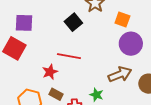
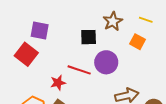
black square: (73, 22) -> (89, 37), turned 30
purple circle: (131, 44) -> (106, 62), moved

